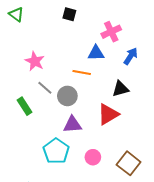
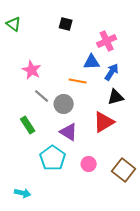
blue arrow: (131, 56) -> (112, 72), moved
green rectangle: (24, 106) -> (28, 125), moved
purple triangle: (72, 125) -> (69, 132), turned 36

